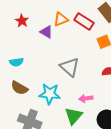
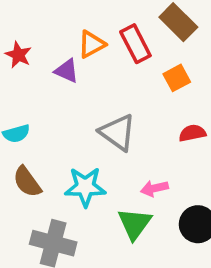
red rectangle: (84, 21) -> (135, 44), turned 36
brown semicircle: (19, 88) -> (27, 182), turned 30

